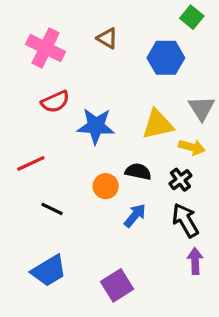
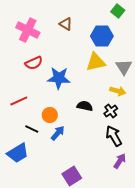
yellow triangle: (158, 124) -> (96, 62), moved
orange circle: (106, 186) -> (50, 115), moved
blue arrow: (135, 215) -> (58, 133), moved
purple arrow: (195, 261) -> (120, 161), turned 35
blue trapezoid: (49, 271) -> (18, 153), moved

